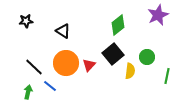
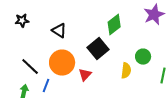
black square: (113, 54) -> (98, 49), moved
red triangle: (89, 65) -> (85, 75), moved
blue line: (50, 86) -> (46, 86), turned 72

